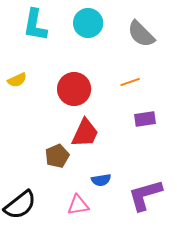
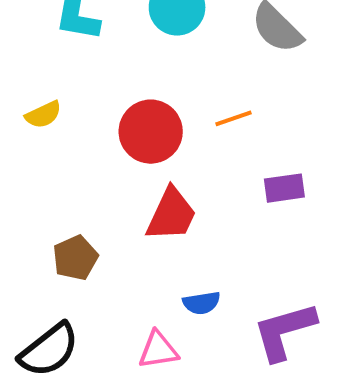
orange line: (130, 82) -> (234, 118), moved
brown pentagon: (57, 156) -> (75, 258), moved

